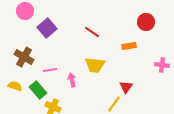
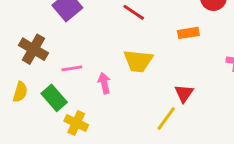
yellow semicircle: (15, 86) -> (20, 92), turned 88

